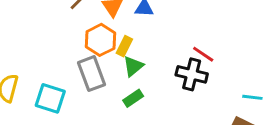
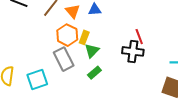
red line: (203, 54) -> (139, 37), turned 42
cyan square: (50, 98) -> (37, 79), turned -30

